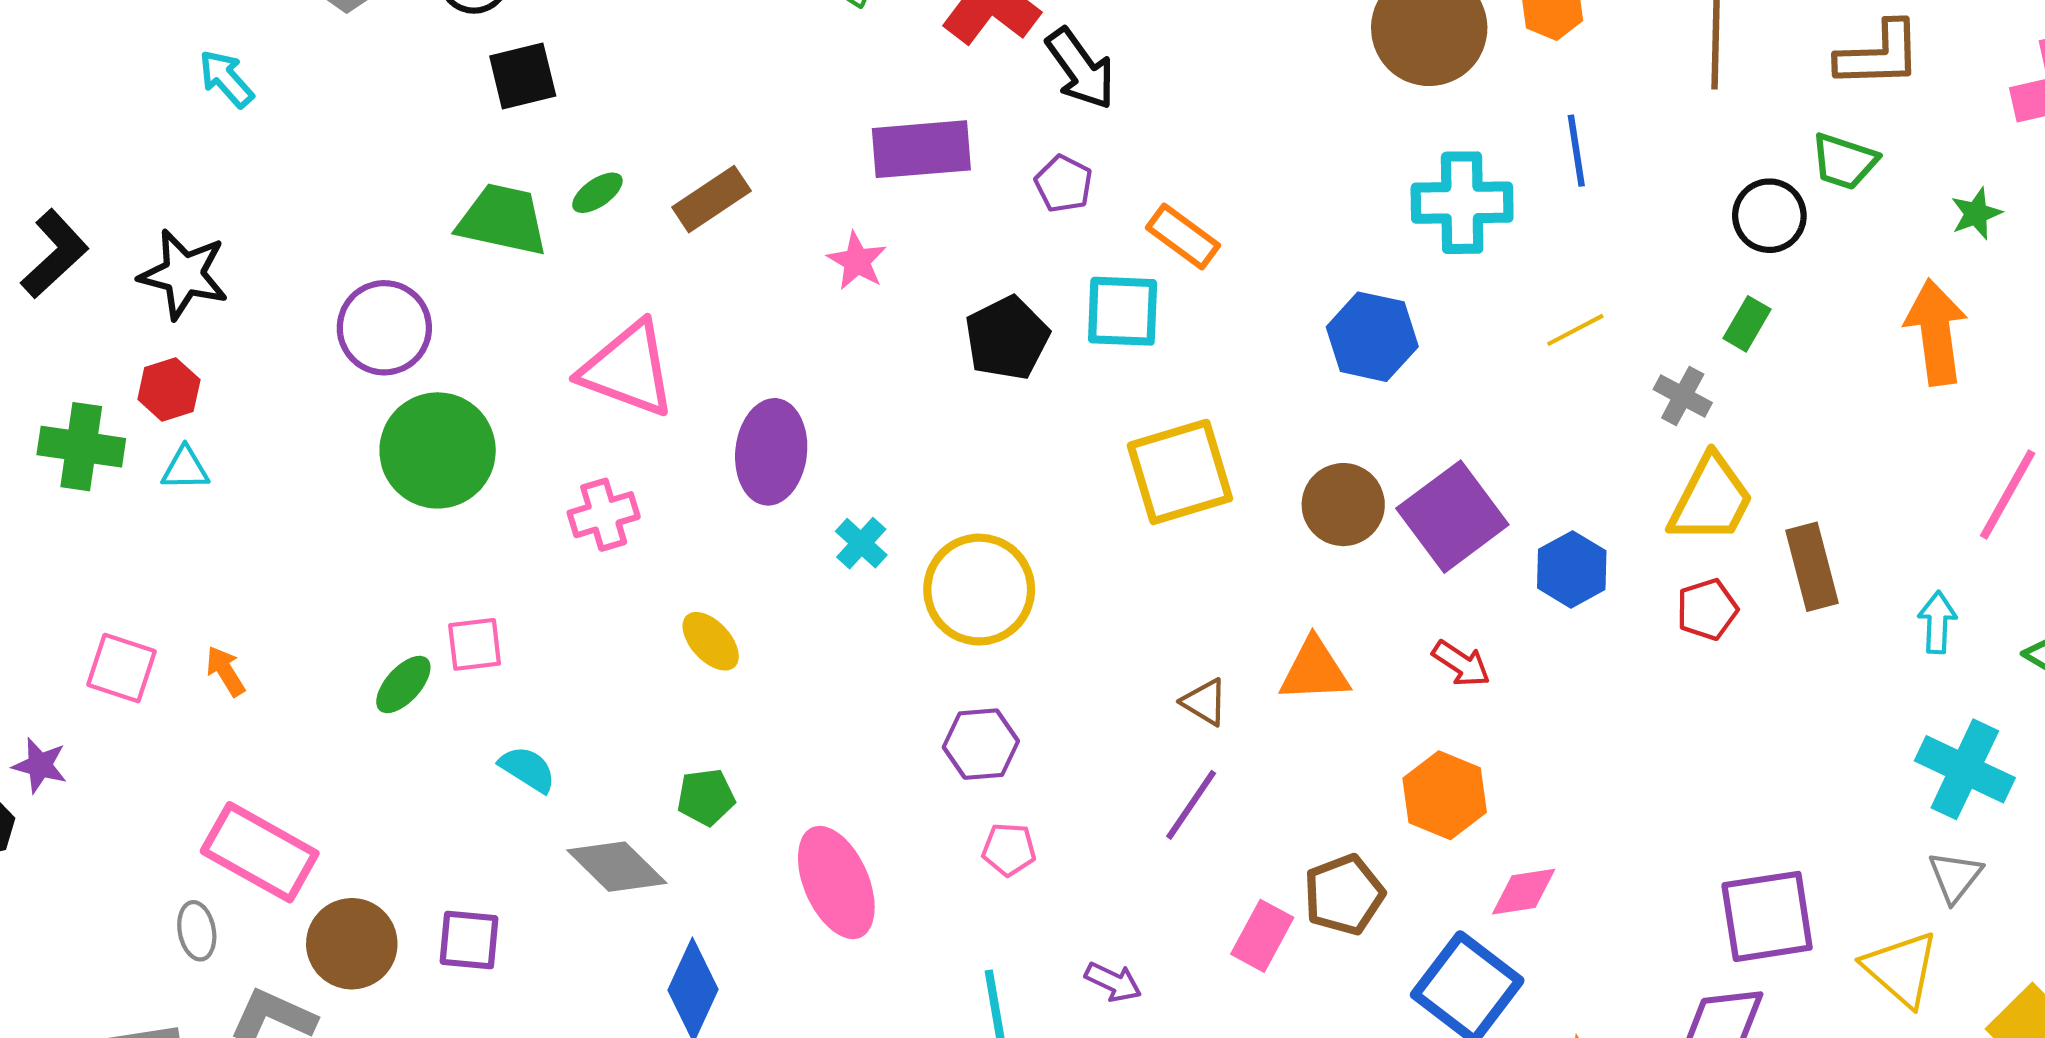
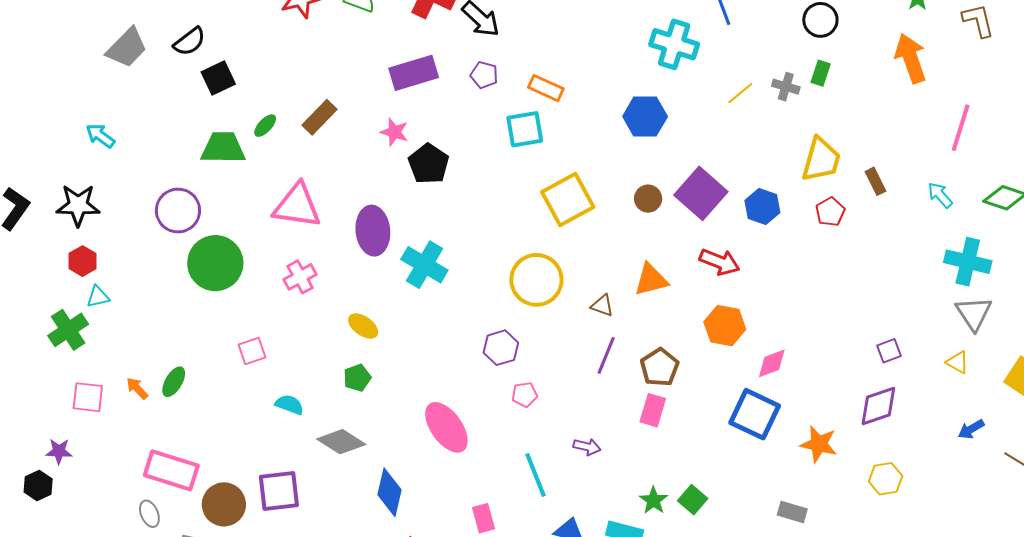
cyan arrow: (226, 79) -> (100, 136), moved
cyan cross: (1462, 203) -> (674, 44), turned 30
black pentagon: (1007, 338) -> (429, 164), moved
gray cross: (1683, 396) -> (786, 87), moved
green cross: (81, 447) -> (68, 330), moved, turned -30
brown circle: (1343, 505) -> (648, 199), size x0.7
cyan cross: (861, 543) -> (424, 265), size x1.8
brown rectangle: (1812, 567) -> (875, 181), size x0.7
yellow circle: (979, 590) -> (536, 280), moved
cyan arrow: (1937, 622) -> (940, 195), turned -32
red arrow: (1461, 664) -> (720, 262), size x1.4
green ellipse: (403, 684) -> (174, 382), moved
green pentagon: (706, 797) -> (357, 378), moved
gray triangle: (1955, 877) -> (974, 313), size x1.4
brown pentagon: (1344, 895) -> (660, 367), moved
purple square: (1767, 916) -> (889, 351), size x0.5
purple square: (469, 940) -> (279, 491), size x1.4
yellow triangle: (1901, 969) -> (958, 362), size x0.6

